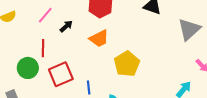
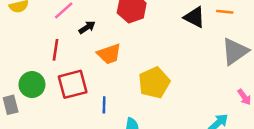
orange trapezoid: (99, 39) -> (109, 54), moved
green circle: (28, 68) -> (32, 85), moved

